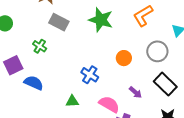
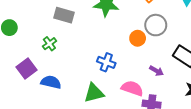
green cross: (40, 46) -> (49, 44), turned 32
gray circle: (157, 51) -> (156, 25), moved
green triangle: (72, 101) -> (94, 93), size x1.5

